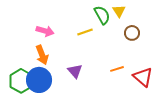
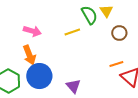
orange line: (117, 69) -> (116, 64), moved
purple triangle: (75, 71) -> (73, 86), moved
blue circle: (39, 80) -> (39, 76), moved

